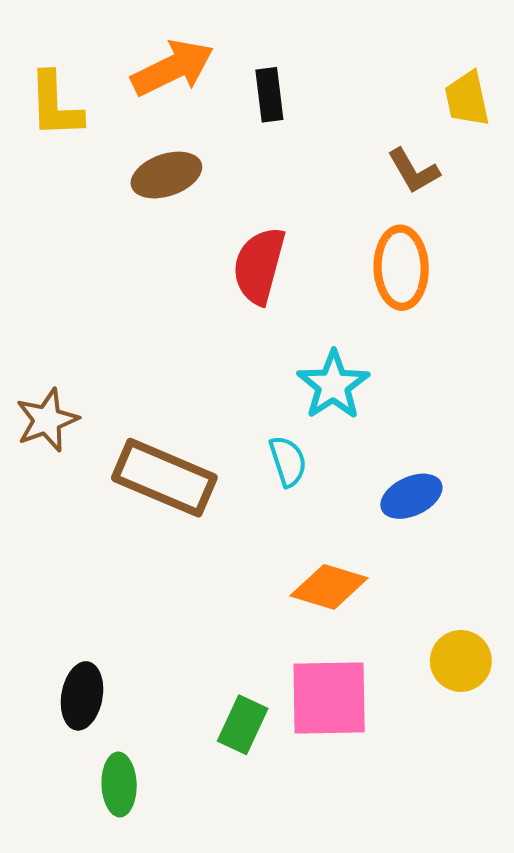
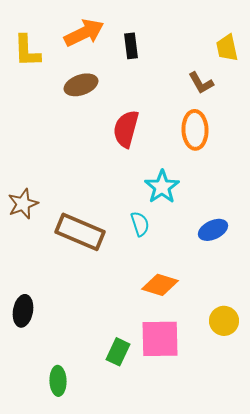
blue ellipse: (411, 496) -> (213, 230), moved
black ellipse: (82, 696) -> (23, 311), moved

